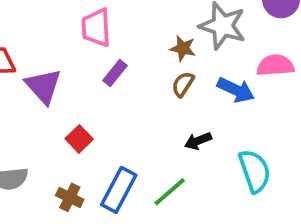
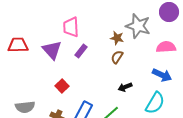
purple triangle: (43, 86) -> (52, 50), moved
blue arrow: (236, 90) -> (162, 75), moved
cyan semicircle: (255, 171) -> (155, 103), turned 50

